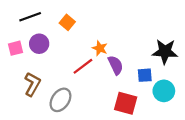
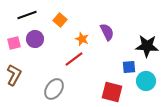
orange star: (100, 48) -> (82, 39), moved
purple semicircle: (116, 65) -> (107, 32), moved
brown L-shape: (32, 84) -> (14, 75), moved

